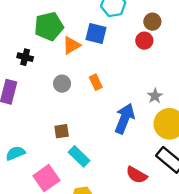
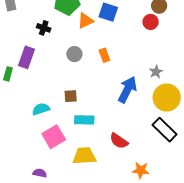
cyan semicircle: (15, 153) -> (41, 109), moved
cyan rectangle: (79, 156) -> (84, 120), turned -48
red semicircle: (137, 175) -> (119, 141), moved

